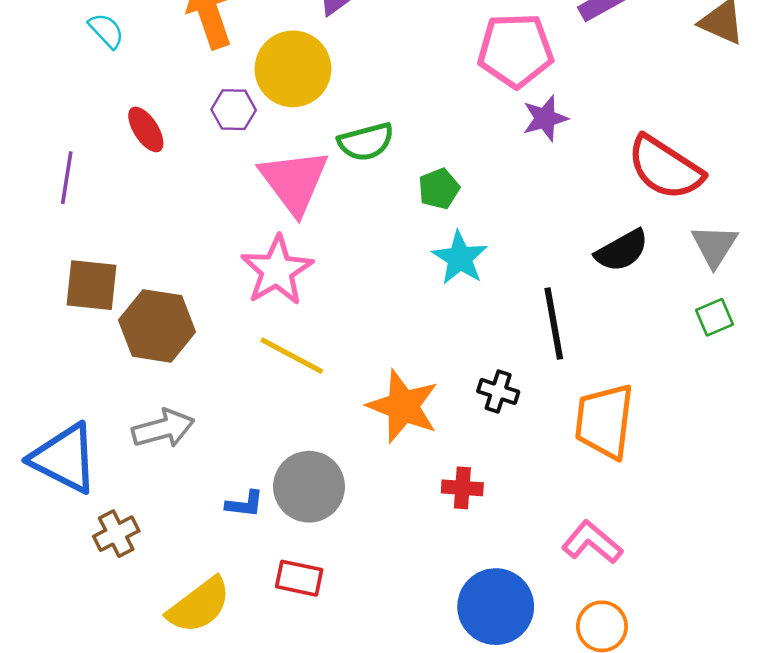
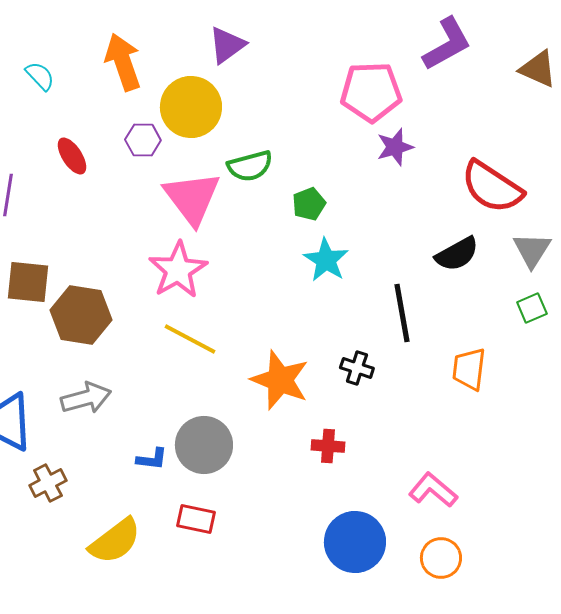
orange trapezoid: (604, 421) -> (469, 369), moved, size x0.7

